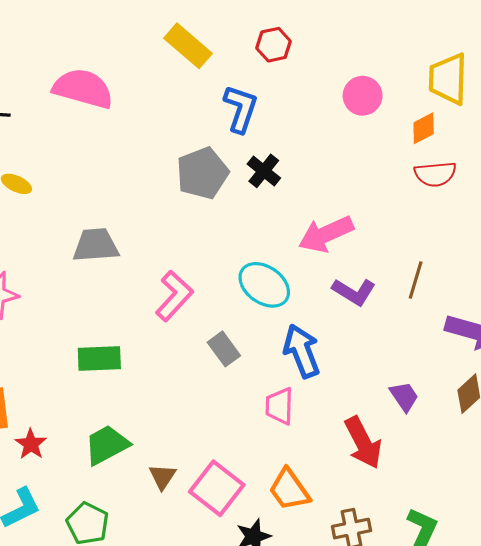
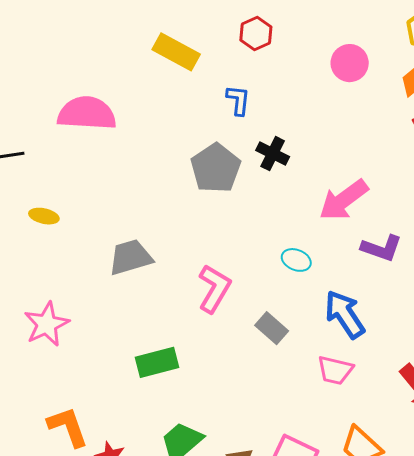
blue L-shape: (241, 109) -> (238, 100), size x0.7
cyan ellipse: (264, 285) -> (296, 260), size x0.6
pink trapezoid: (279, 406) -> (335, 370), turned -66

